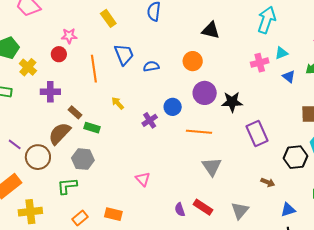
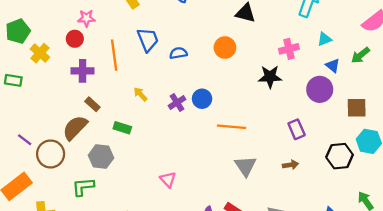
pink cross: (260, 63) -> (289, 49), moved
purple cross: (50, 92) -> (83, 71), moved
purple circle: (205, 93) -> (320, 89), moved
black star: (232, 102) -> (270, 77), moved
purple cross: (150, 120) -> (177, 103), moved
green rectangle: (92, 128) -> (122, 128), moved
purple rectangle: (257, 134) -> (297, 129), size x0.7
brown arrow: (268, 182) -> (291, 165), moved, turned -32

